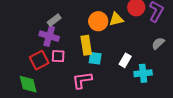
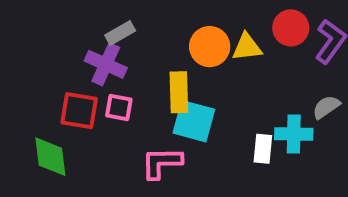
cyan square: (95, 58) -> (194, 121), size x1.5
red square: (39, 60) -> (79, 111), turned 30
white rectangle: (125, 60) -> (263, 149), moved, turned -32
cyan cross: (143, 73) -> (294, 134), moved

